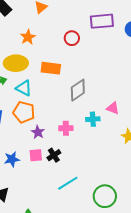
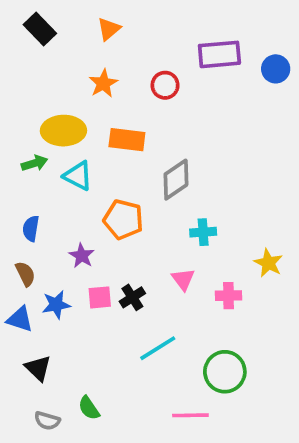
orange star: (28, 37) -> (103, 83), moved
pink triangle: (113, 108) -> (183, 279), moved, turned 32
orange pentagon: (24, 112) -> (123, 219), moved
pink cross: (66, 128) -> (228, 296), moved
purple star: (38, 132) -> (82, 256), moved

